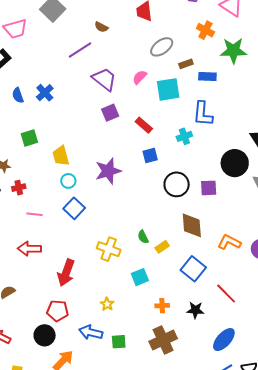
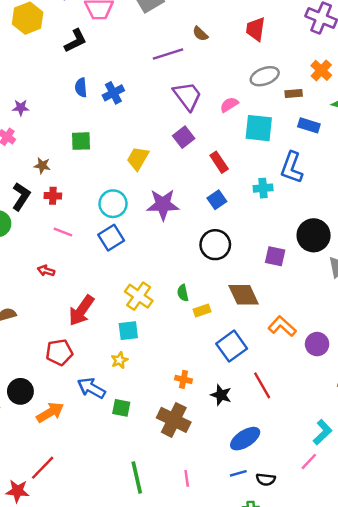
brown rectangle: (186, 64) -> (294, 93), moved
purple square: (110, 113) -> (184, 137), turned -30
yellow trapezoid: (61, 156) -> (138, 158), moved, turned 30
blue square: (150, 156) -> (217, 200), turned -35
cyan circle: (68, 181) -> (113, 204), size x1.5
black circle: (177, 184) -> (215, 245), moved
brown diamond: (192, 225) -> (244, 295), turned -36
red arrow: (29, 249) -> (46, 271), size x0.6
cyan square: (140, 277) -> (128, 331), moved
red pentagon: (57, 311) -> (59, 352), turned -30
black circle: (45, 335) -> (20, 391), moved
brown cross: (163, 340) -> (174, 420), turned 36

